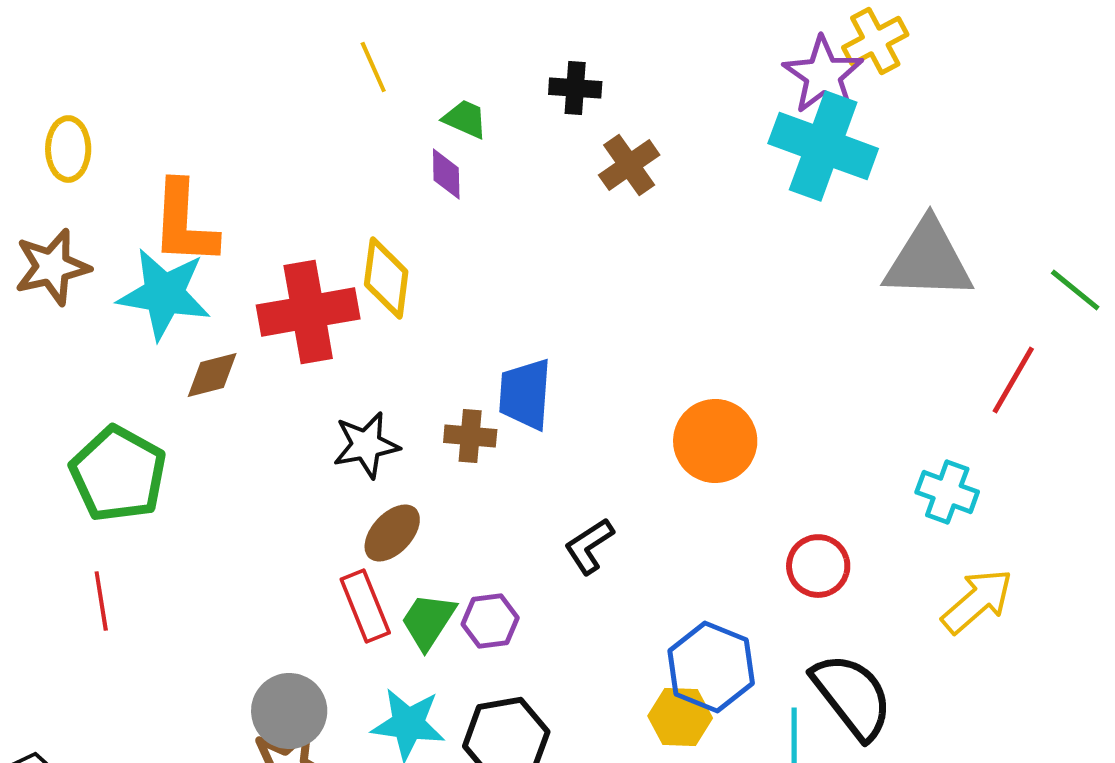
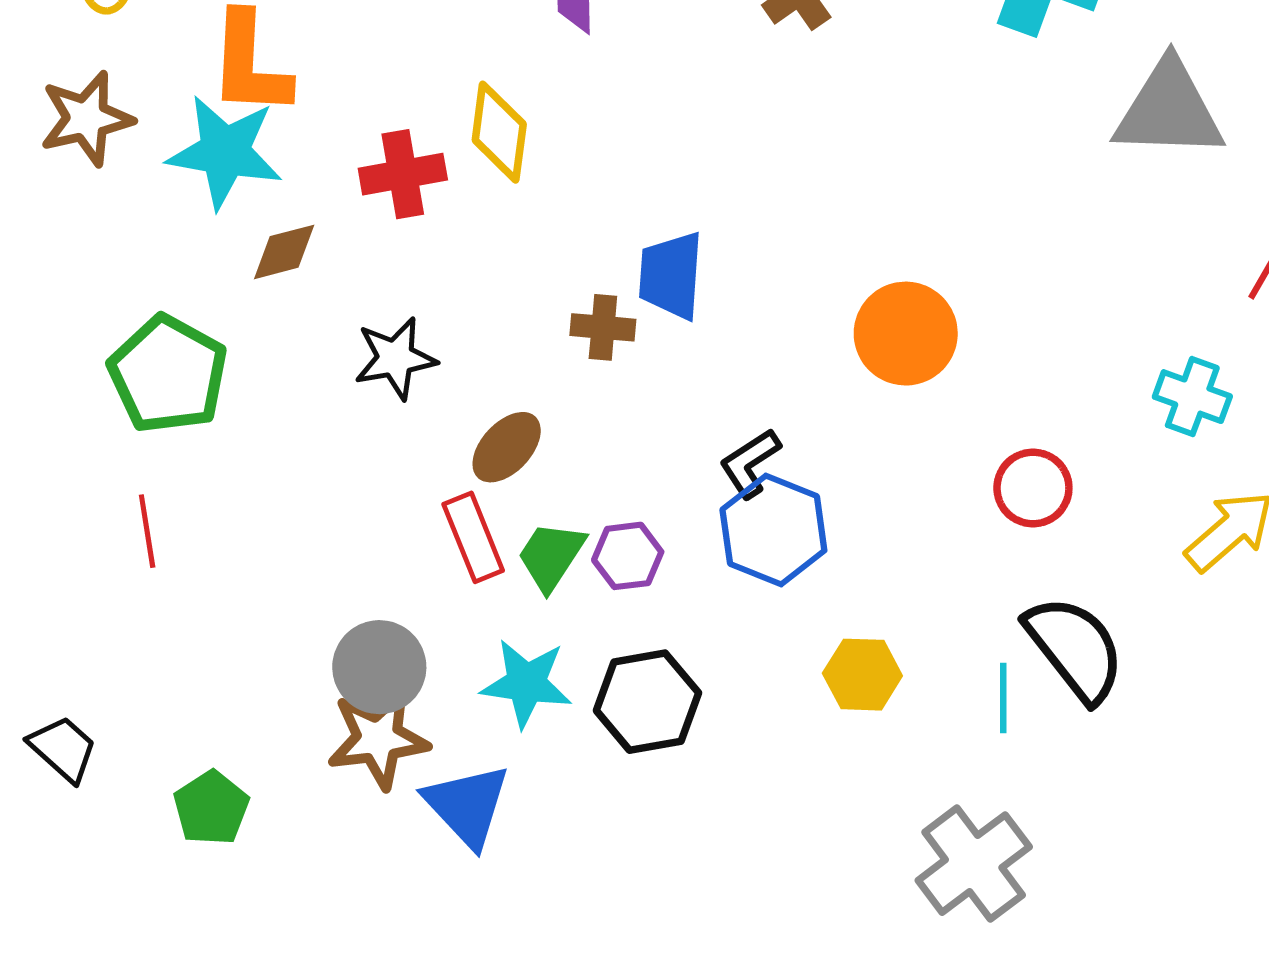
red cross: (308, 312) -> (403, 174), size x0.7
black star: (366, 445) -> (395, 358), moved
blue hexagon: (711, 667) -> (773, 530), moved

